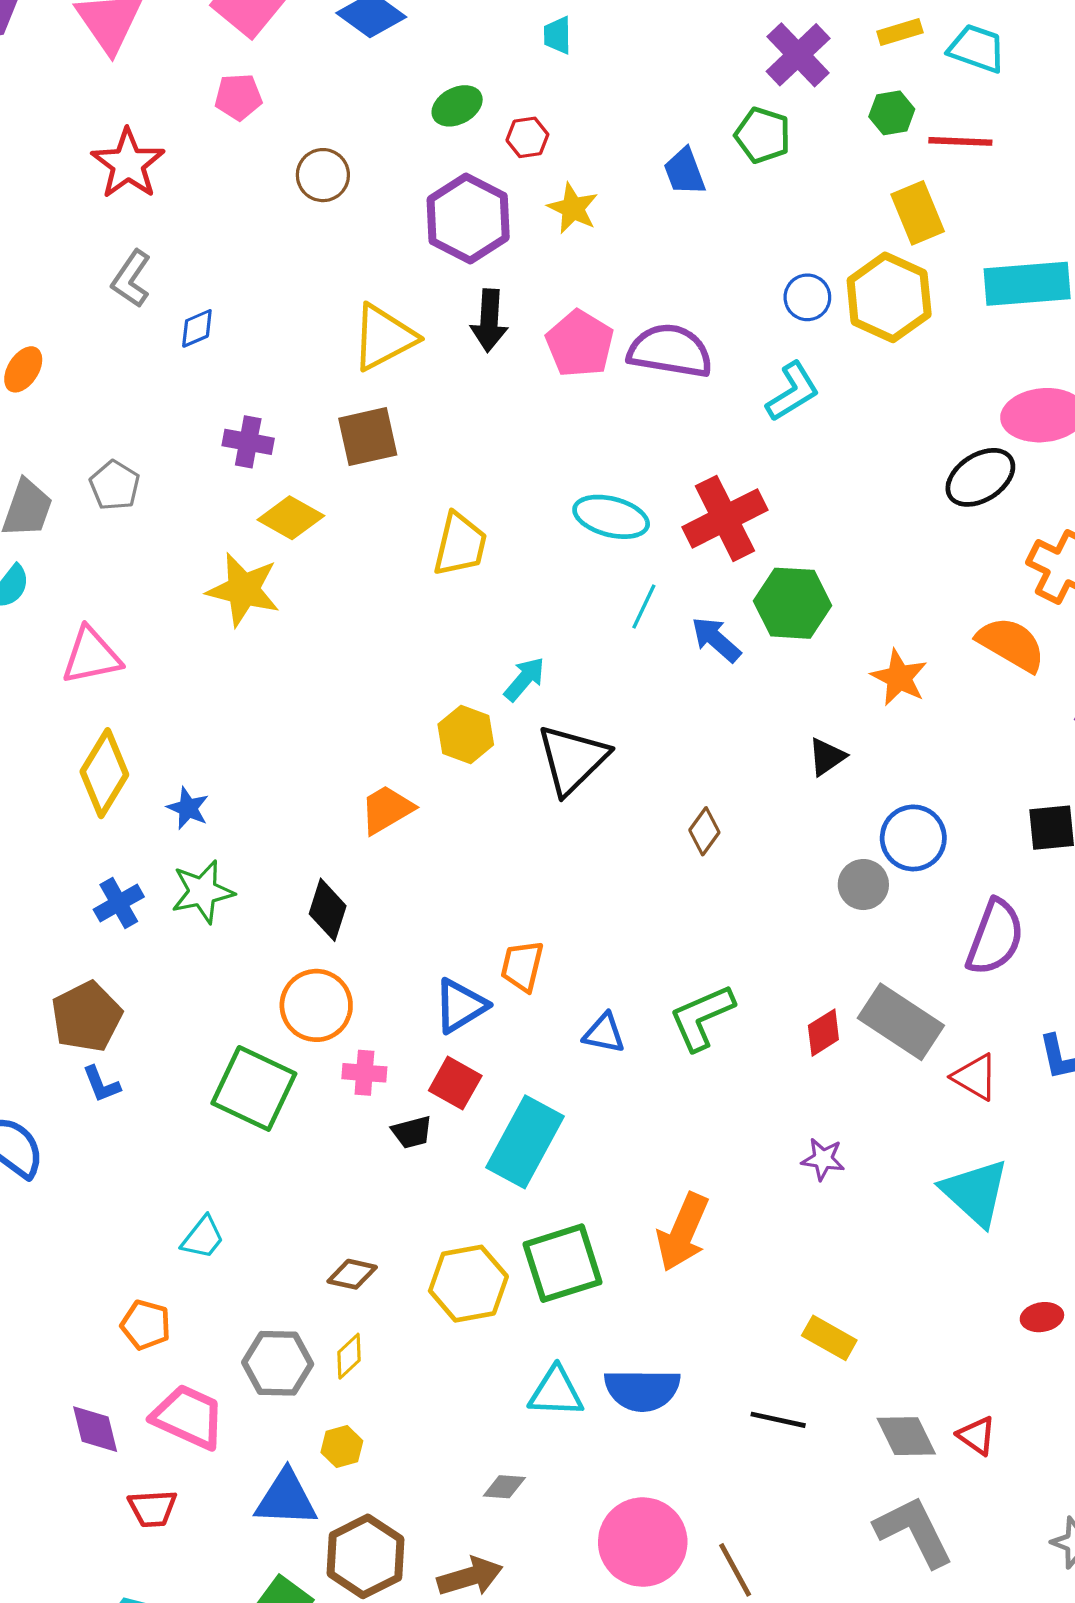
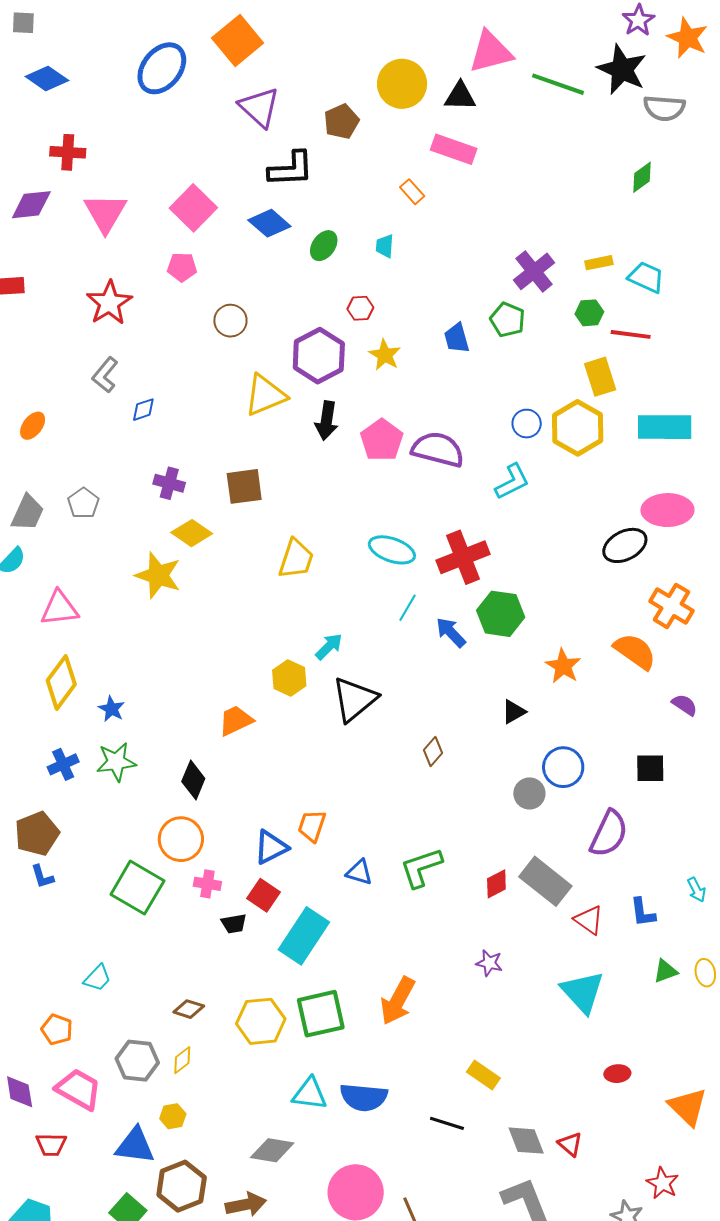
green ellipse: (457, 106) -> (324, 246), moved, turned -32
yellow triangle: (384, 337) -> (265, 395), moved
gray diamond: (504, 1487) -> (272, 1150), size x1.6

